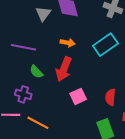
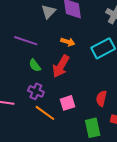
purple cross: (23, 94) -> (36, 91), moved
pink square: (78, 96) -> (67, 103), moved
orange line: (38, 123) -> (45, 113), moved

